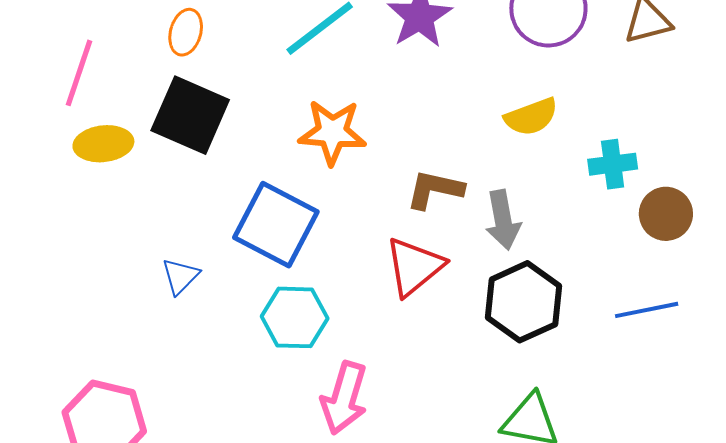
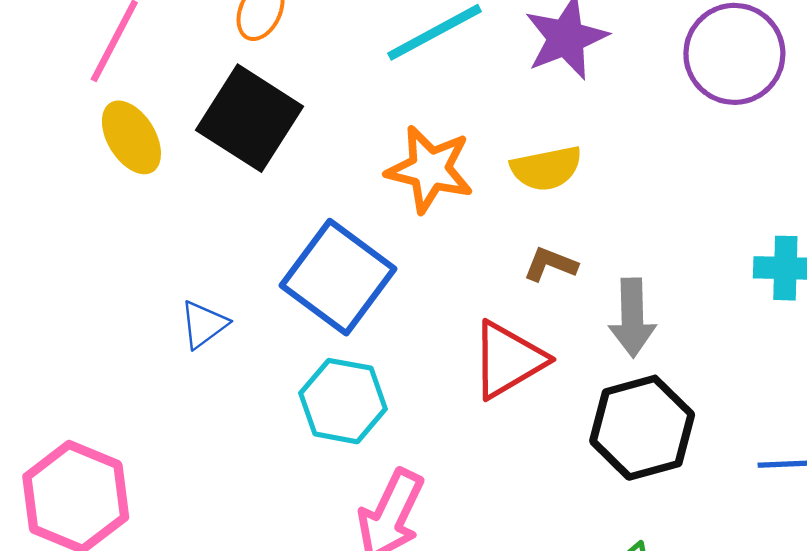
yellow semicircle: (531, 117) -> (546, 168), moved
yellow ellipse: (103, 144) -> (131, 137), turned 56
brown L-shape: (435, 189) -> (550, 264), size x0.7

